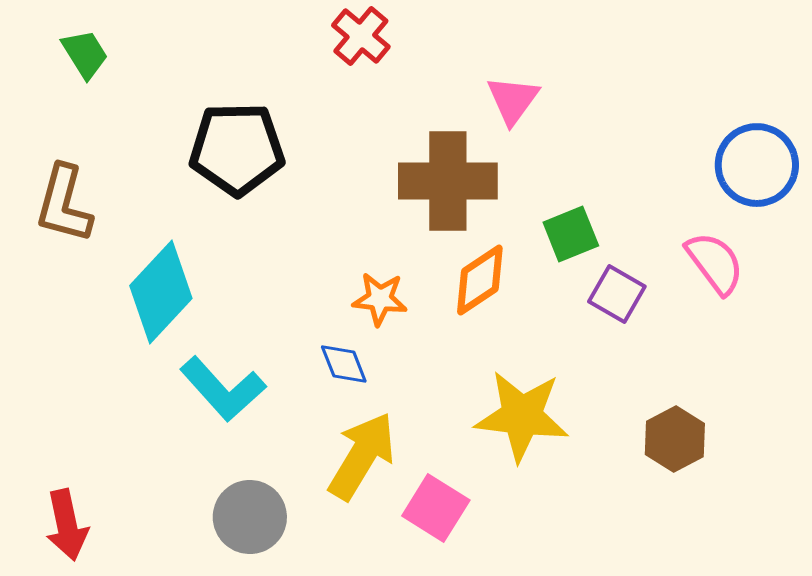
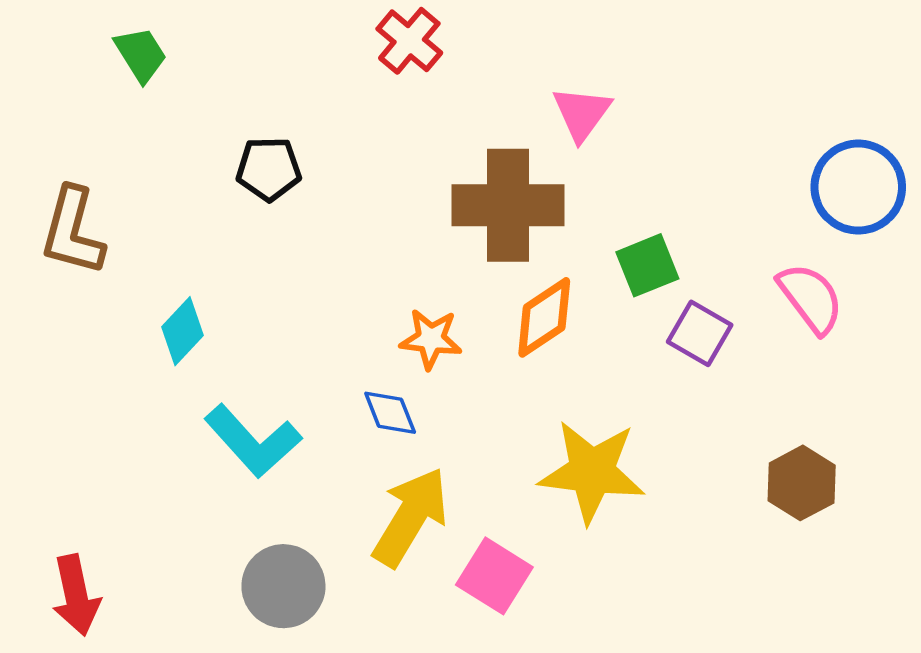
green trapezoid: (85, 54) -> (141, 54), moved
black pentagon: (237, 149) -> (269, 169), size x0.6
cyan diamond: (161, 292) -> (183, 331), size x0.6
brown hexagon: (675, 439) -> (802, 483), moved

